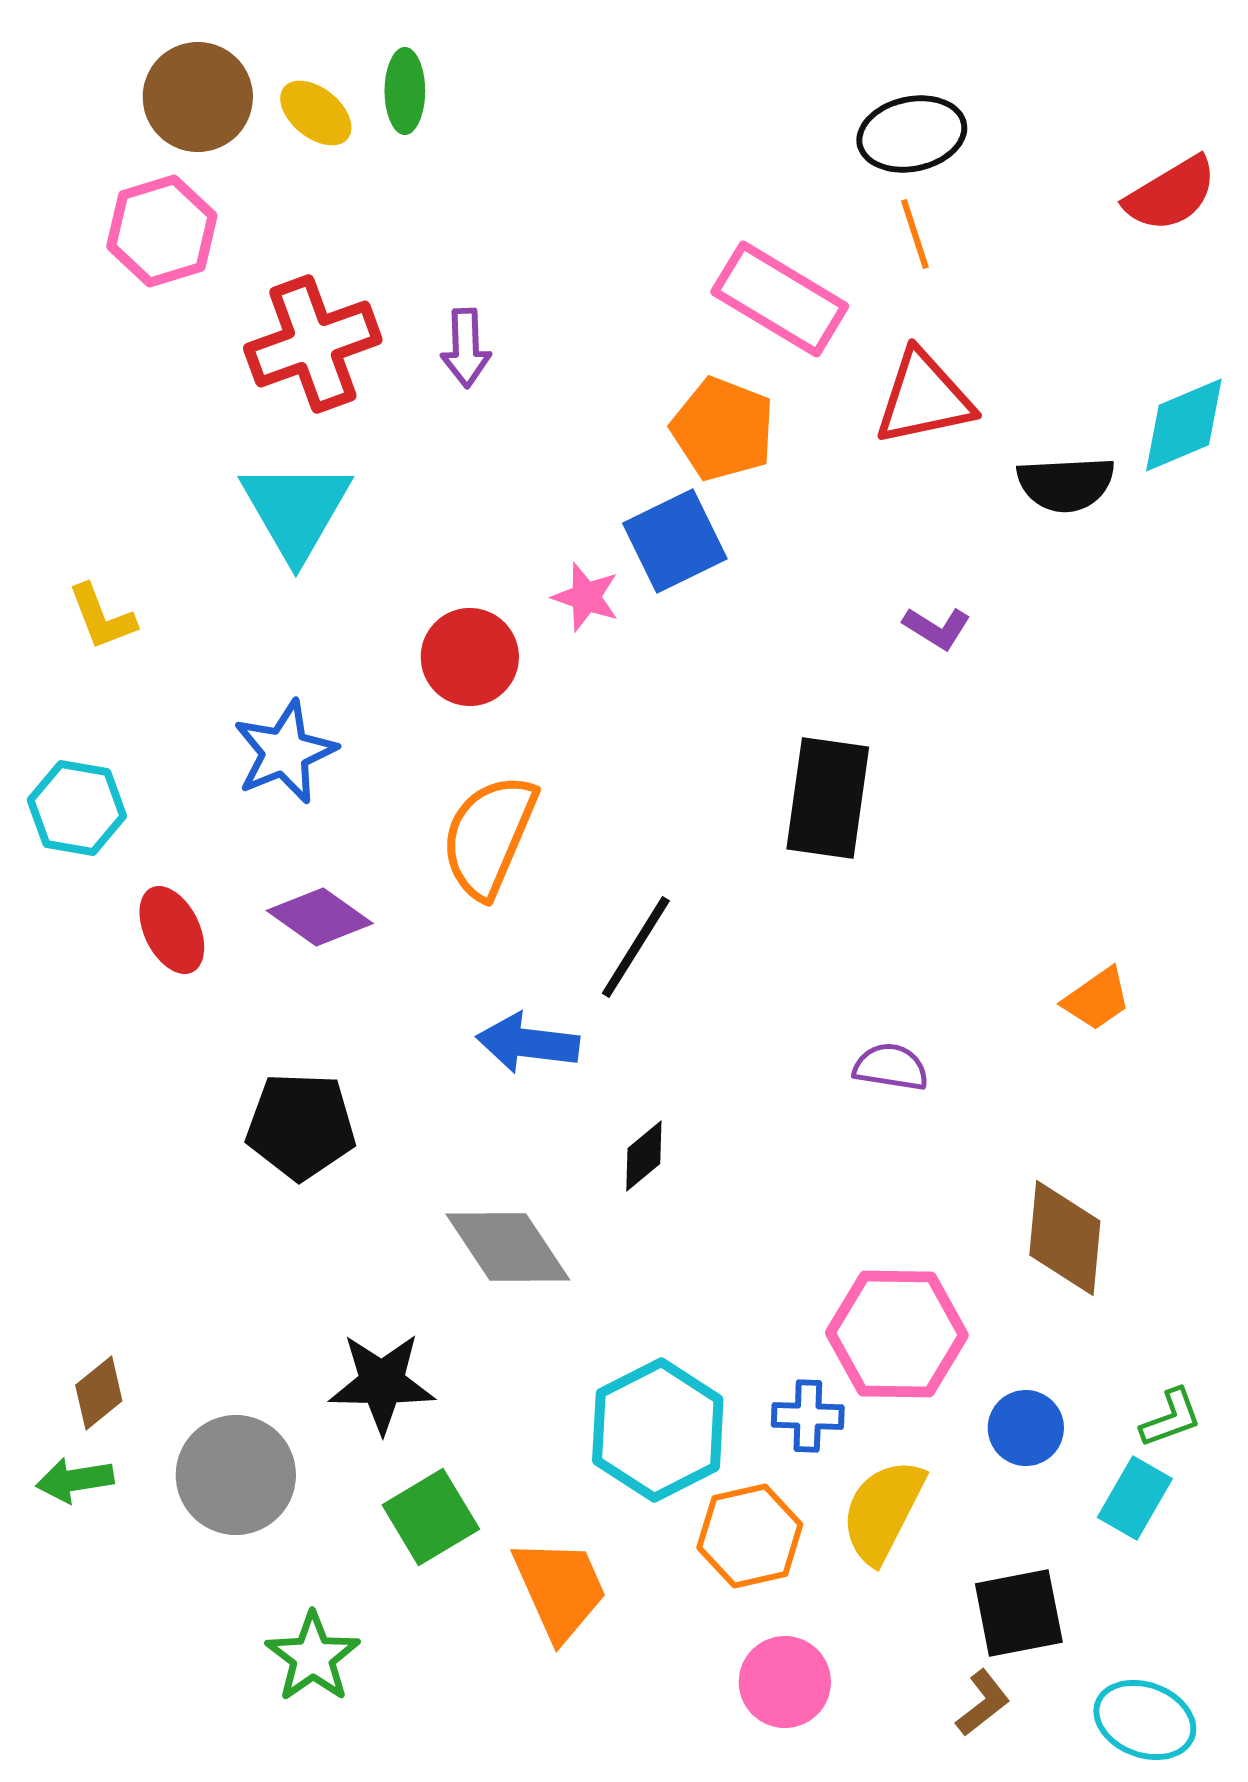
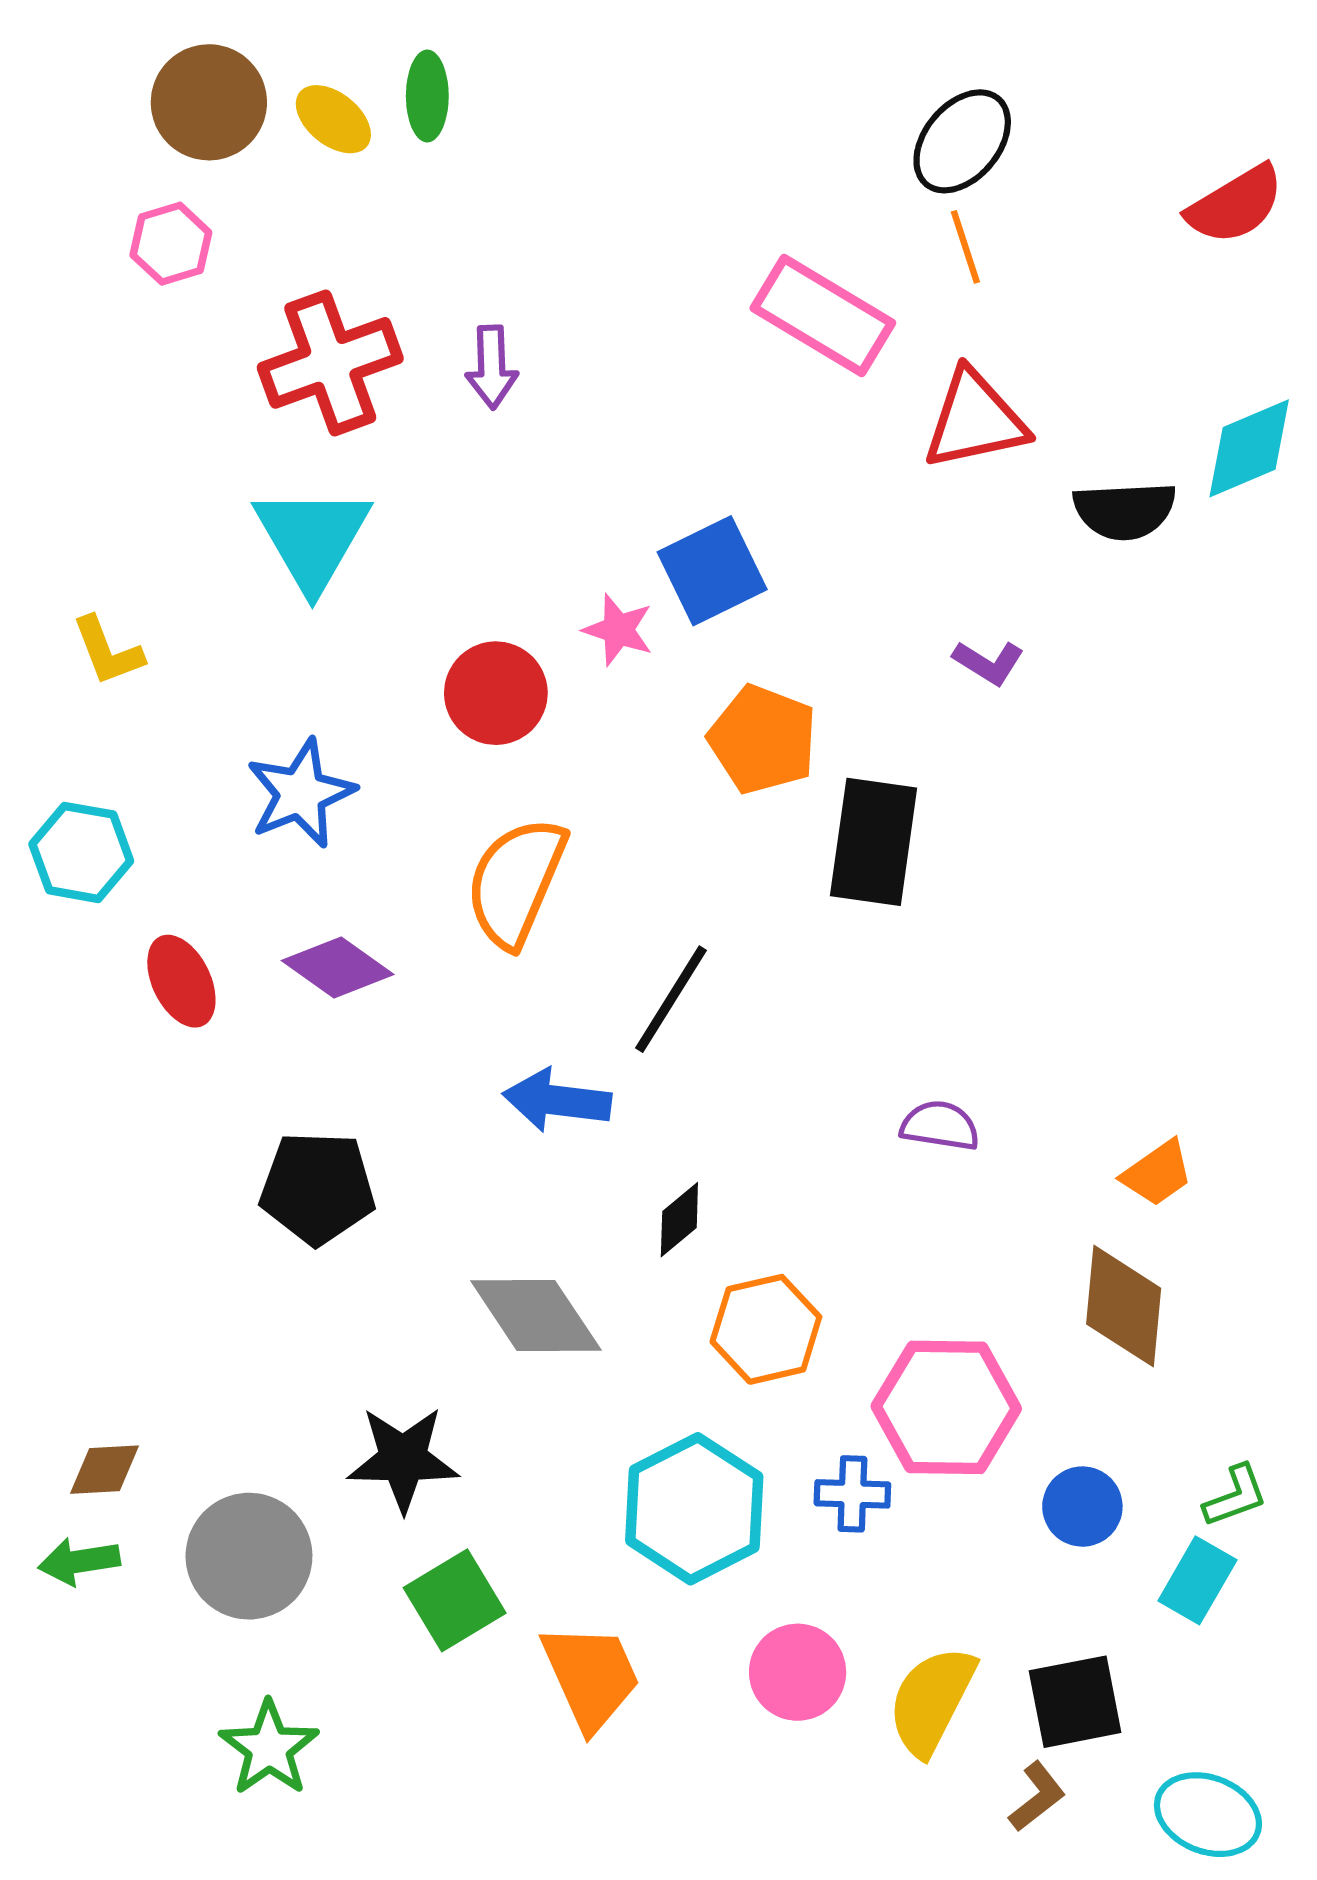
black ellipse: (912, 134) -> (962, 141), turned -38
pink hexagon: (162, 231) -> (171, 244), size x0.7
orange pentagon: (723, 429) -> (763, 740), moved
orange trapezoid: (1097, 999) -> (1157, 1173), moved
brown diamond: (99, 1393) -> (104, 1470), turned 36
yellow semicircle: (883, 1511) -> (932, 1701), moved
orange hexagon: (750, 1536) -> (766, 1329), moved
green star: (313, 1657) -> (269, 1748), moved
pink circle: (785, 1682) -> (798, 1672), moved

